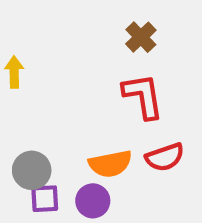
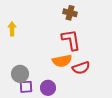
brown cross: (141, 37) -> (70, 13), turned -32
orange semicircle: (110, 164) -> (62, 61), moved

